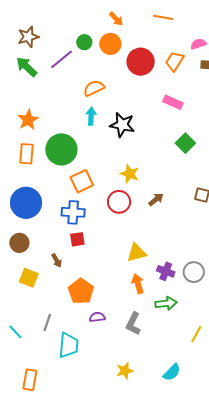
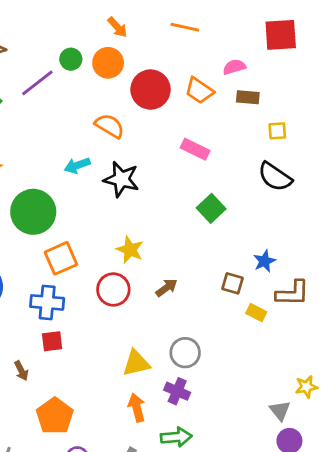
orange trapezoid: (175, 61) -> (199, 91), turned -90
orange semicircle: (94, 88) -> (110, 126), moved, turned 55
cyan arrow: (91, 116) -> (77, 165), turned -114
gray circle: (194, 272) -> (185, 353), moved

